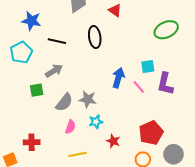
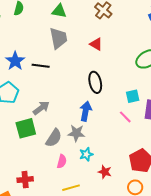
blue star: (31, 21) -> (15, 61), turned 30
black ellipse: (95, 37) -> (95, 82), moved
black line: (57, 41) -> (41, 66), moved
blue arrow: (118, 78) -> (86, 111), moved
green square: (37, 90) -> (26, 128), size x1.5

